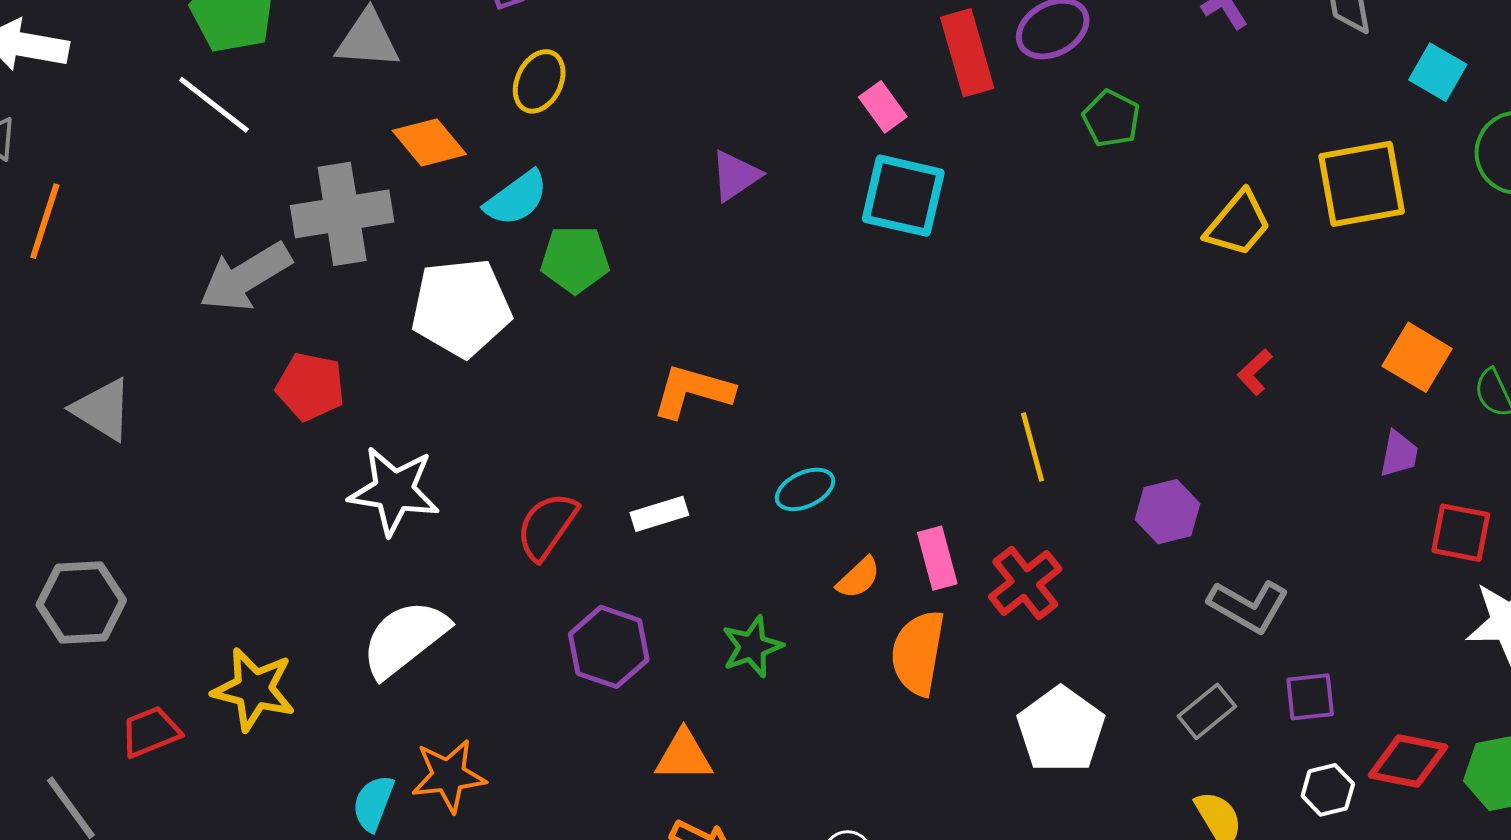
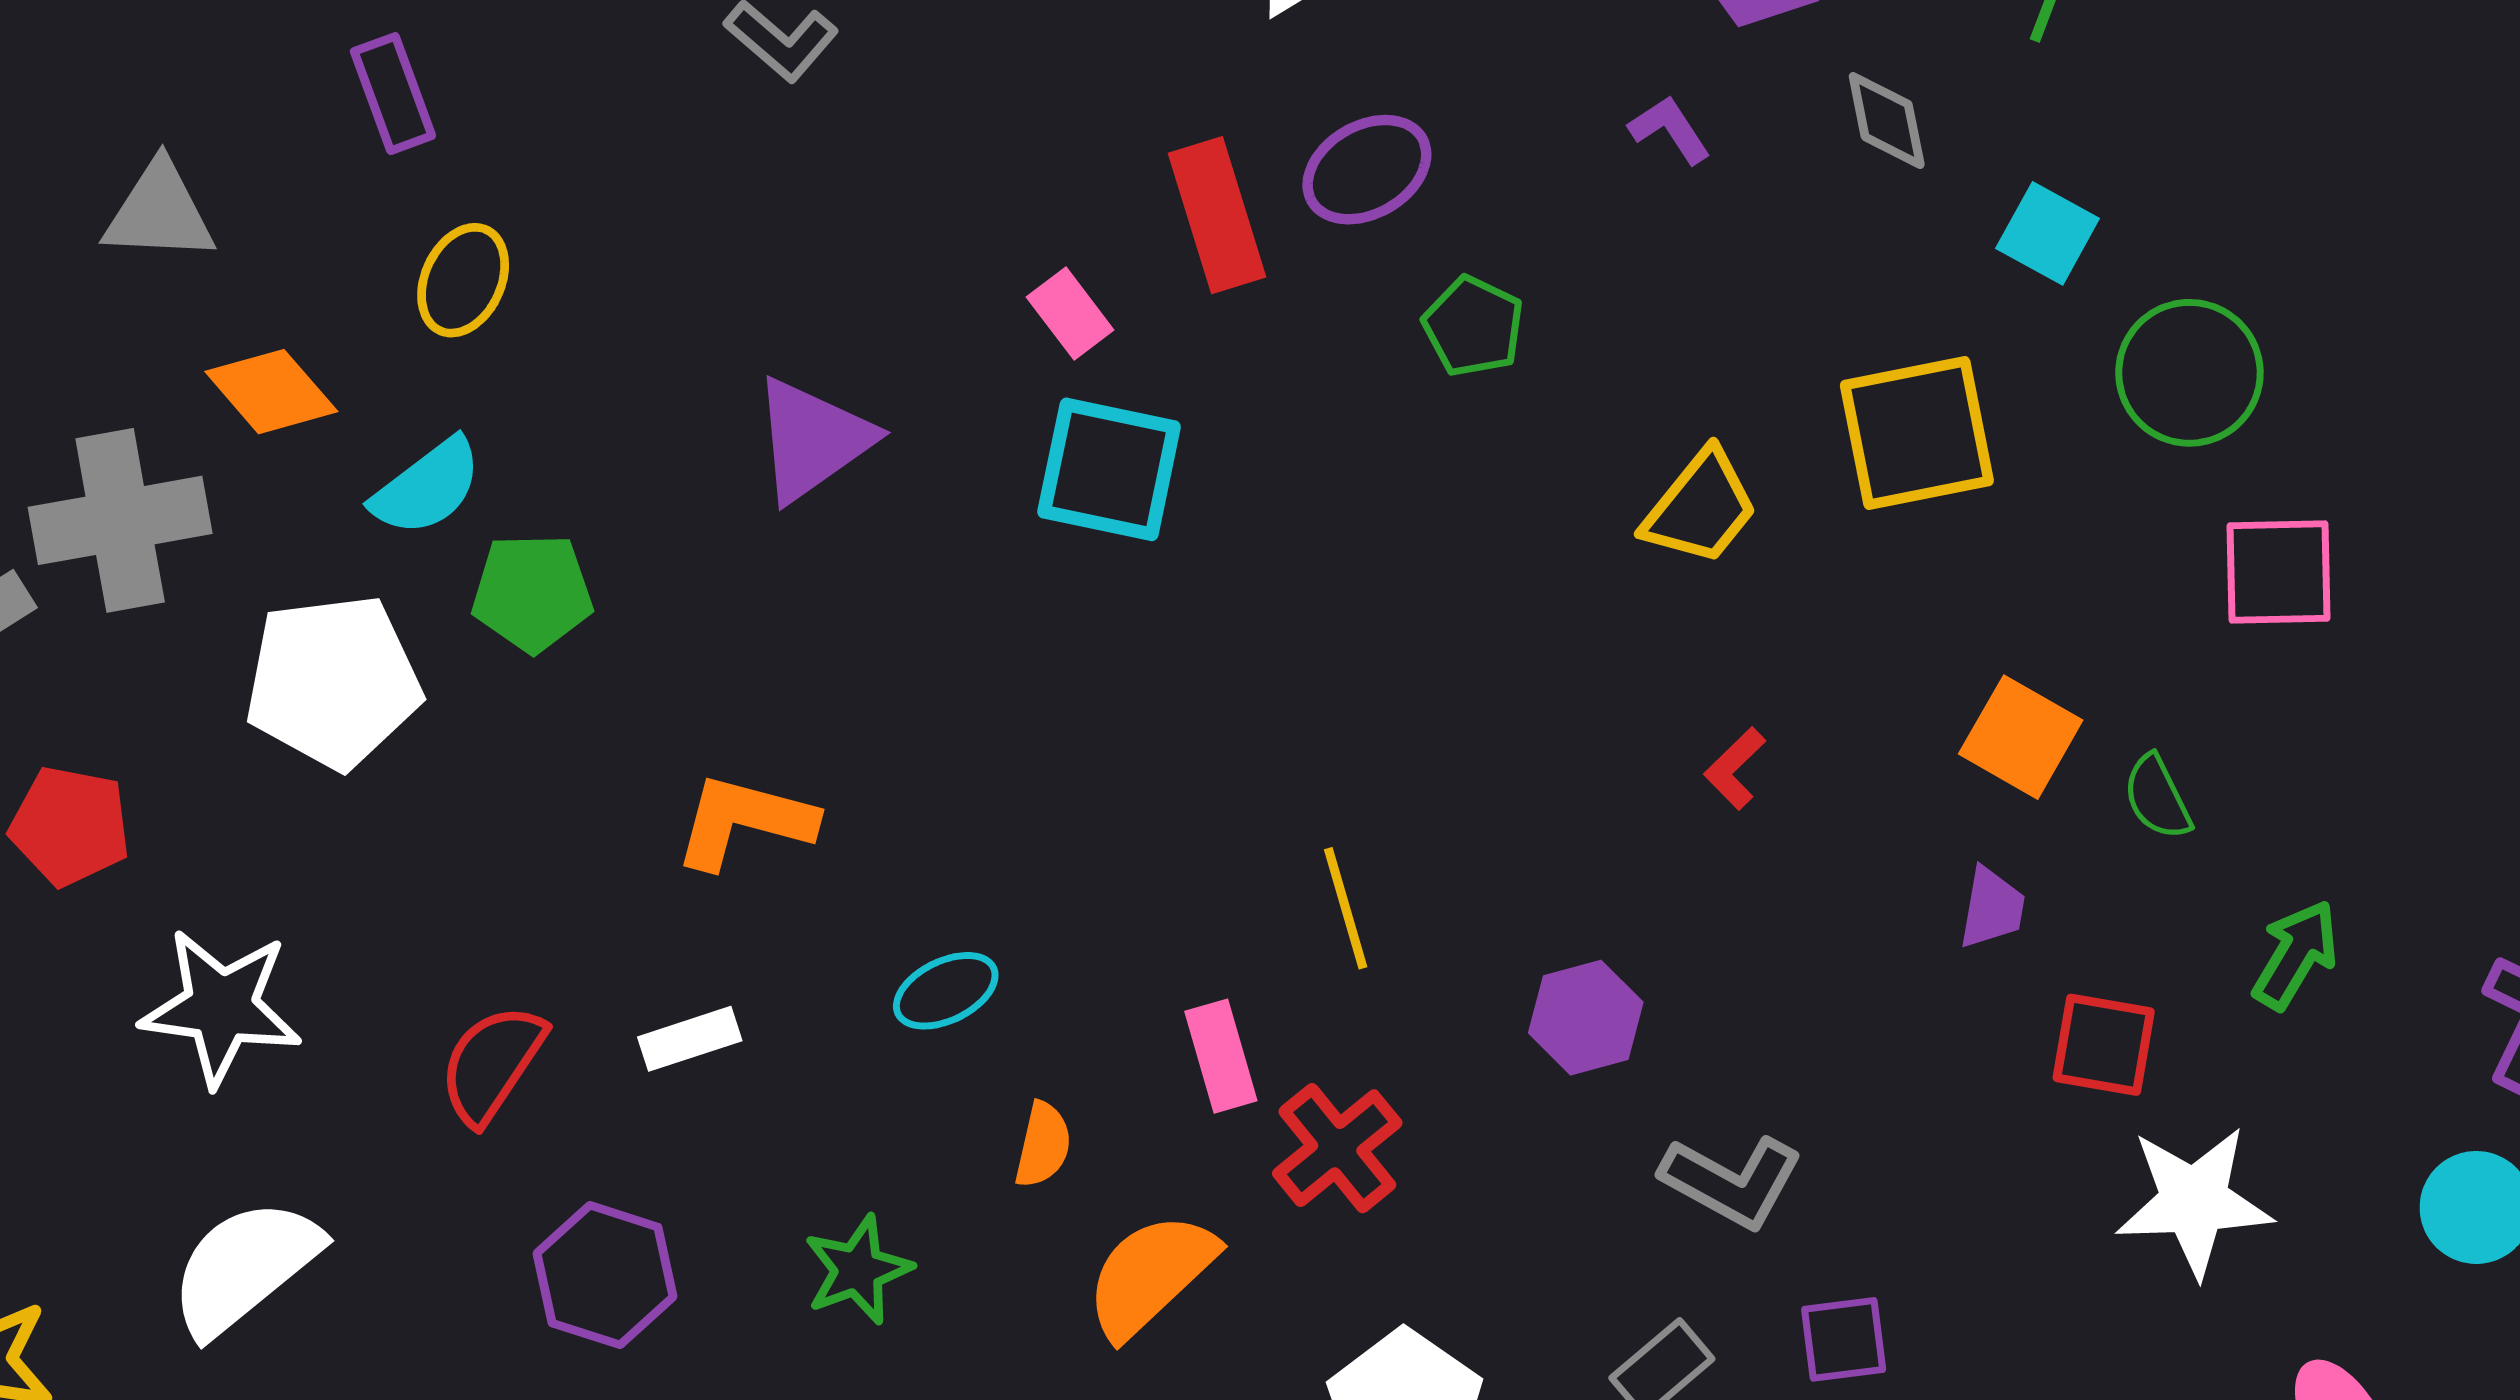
purple triangle: (735, 176) -> (812, 440), size x1.4
pink rectangle: (937, 558) -> (1221, 1056), moved
orange semicircle: (858, 578) -> (1043, 1145), turned -33
orange semicircle: (918, 653) -> (1150, 1275), turned 38

